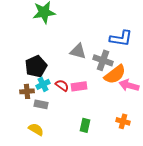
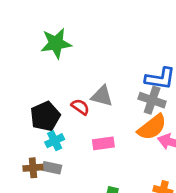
gray cross: (103, 60) -> (152, 100), moved
red semicircle: (62, 85) -> (80, 107), moved
brown cross: (27, 91) -> (33, 168), moved

